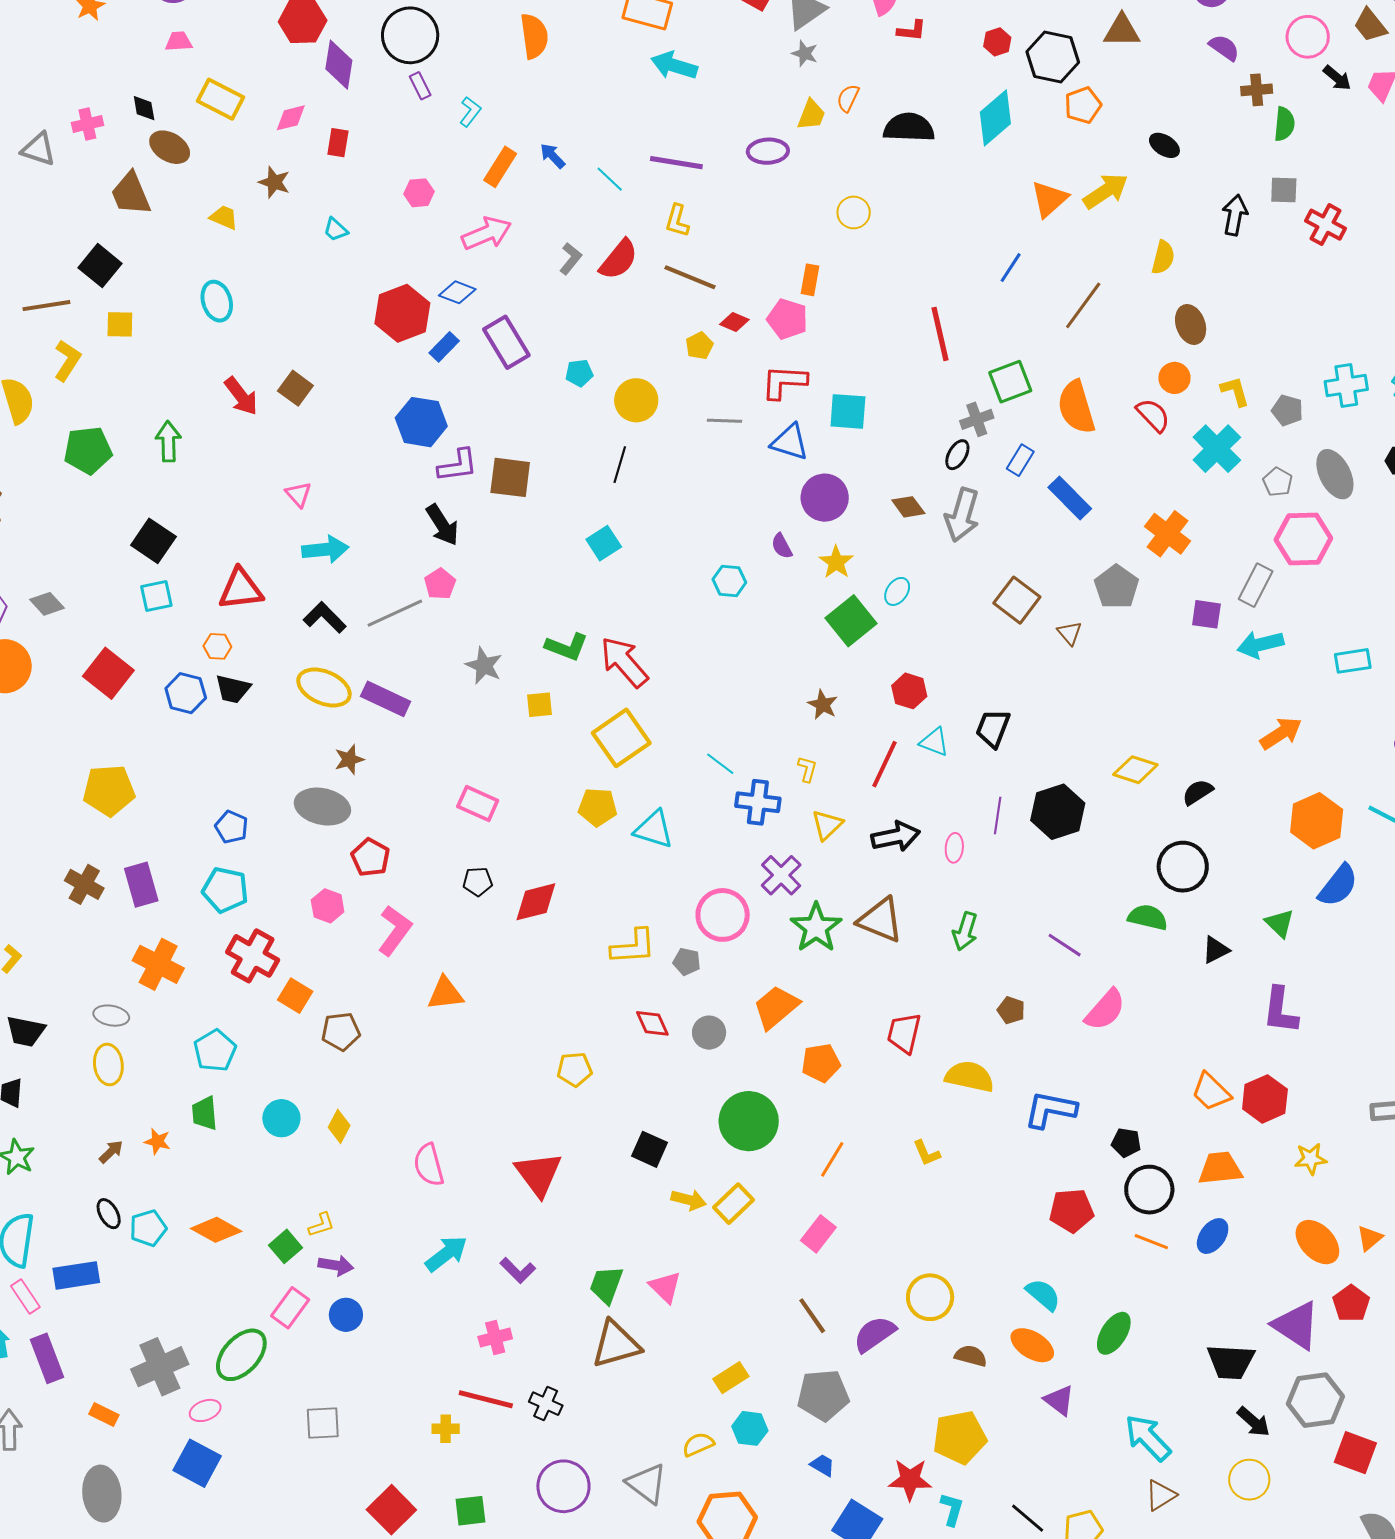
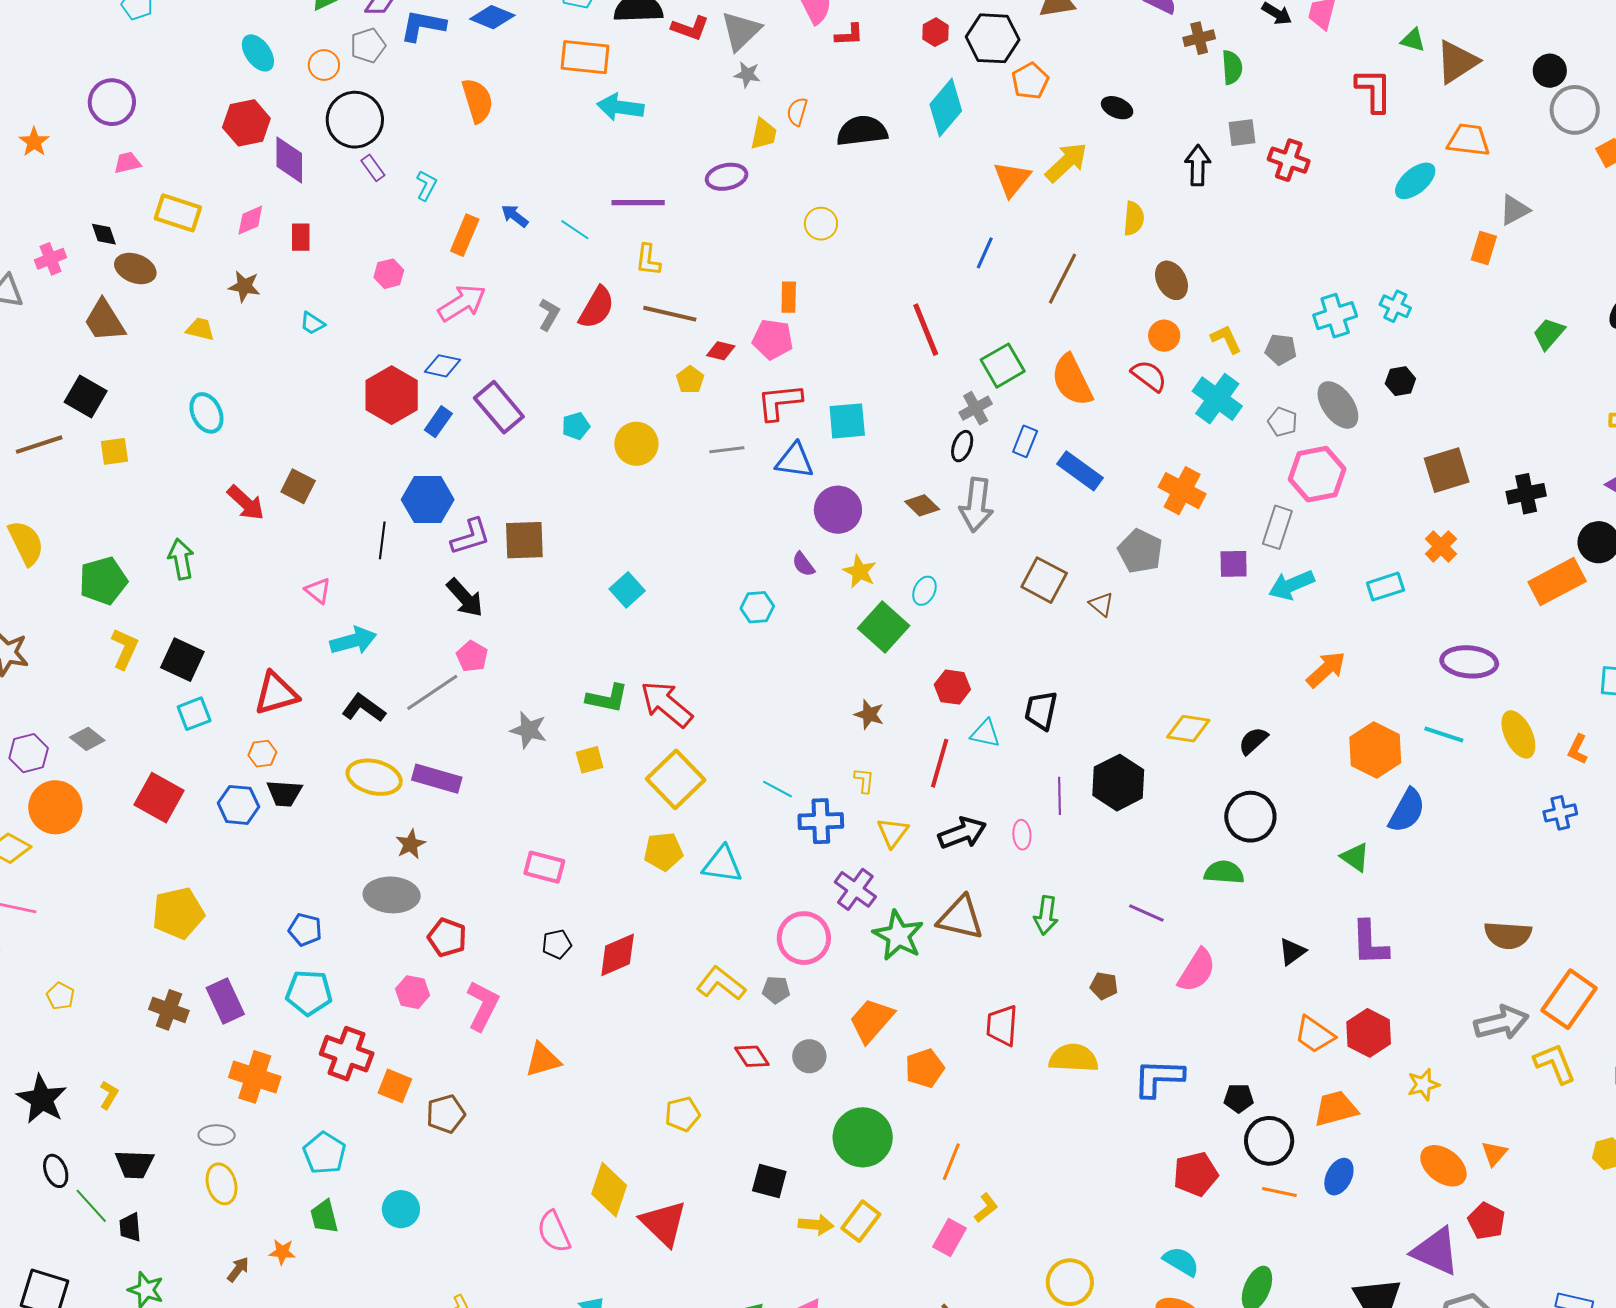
yellow L-shape: (67, 360) -> (125, 649), moved
black line: (620, 465) -> (382, 540), moved
yellow L-shape: (633, 947) -> (721, 983), turned -129
black triangle: (1216, 950) -> (1292, 952), moved
yellow diamond: (339, 1126) -> (609, 1190), moved, size x1.6
yellow L-shape: (927, 1153) -> (986, 1208), moved, turned -96

